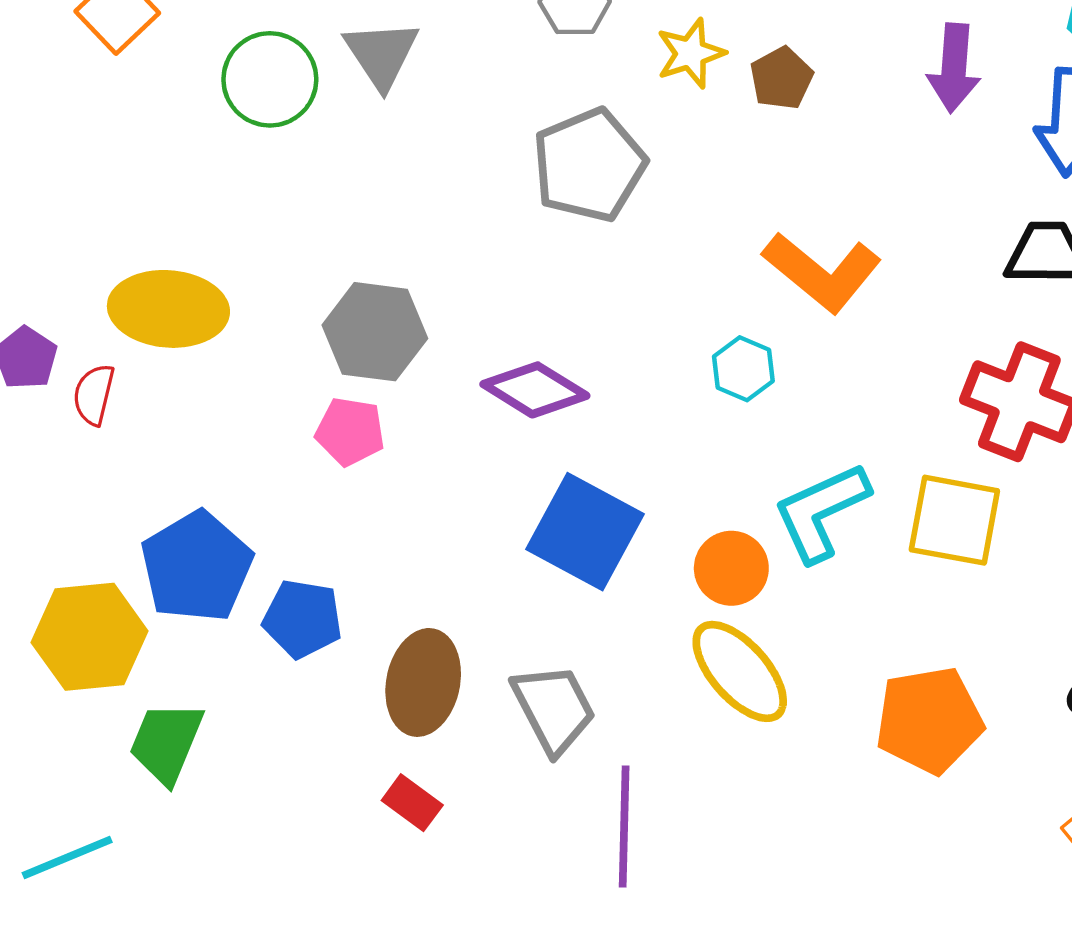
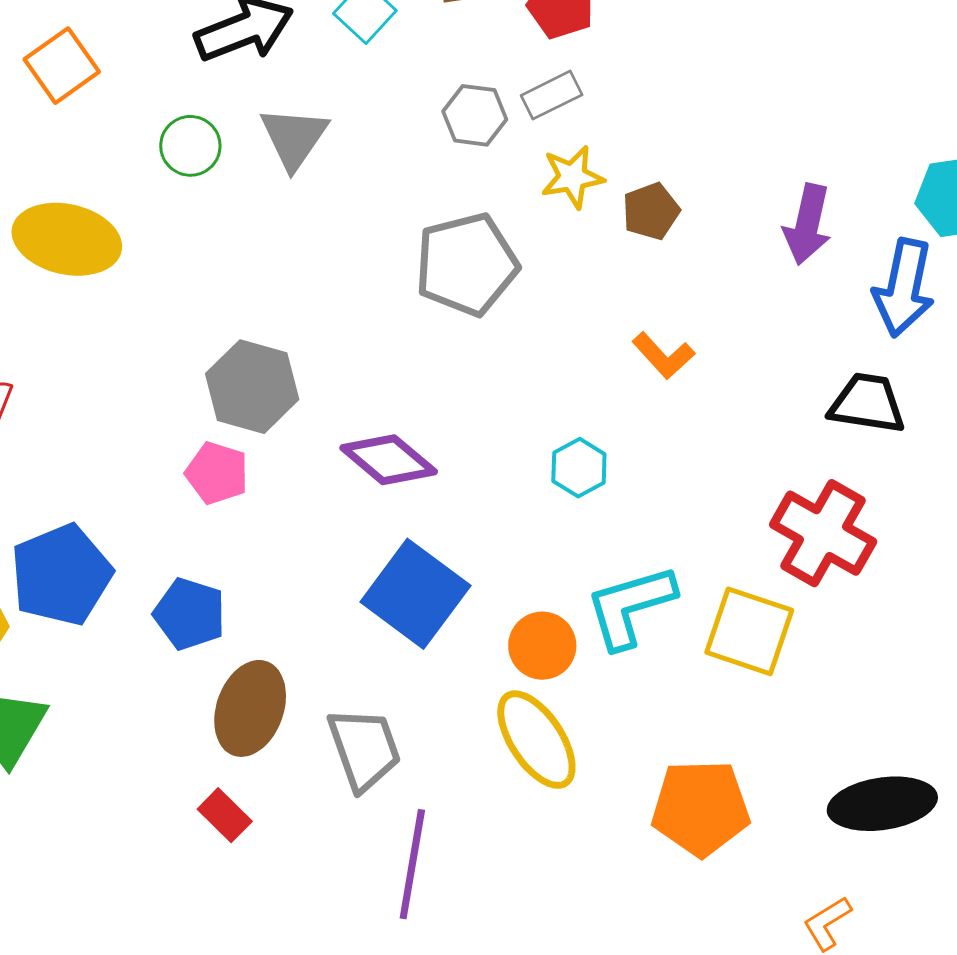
green circle: (270, 79) -> (190, 146), size x0.7
orange L-shape: (822, 272) -> (663, 356), moved, size x0.6
yellow ellipse: (168, 309) -> (67, 239), moved
blue pentagon: (303, 619) -> (190, 614), moved

